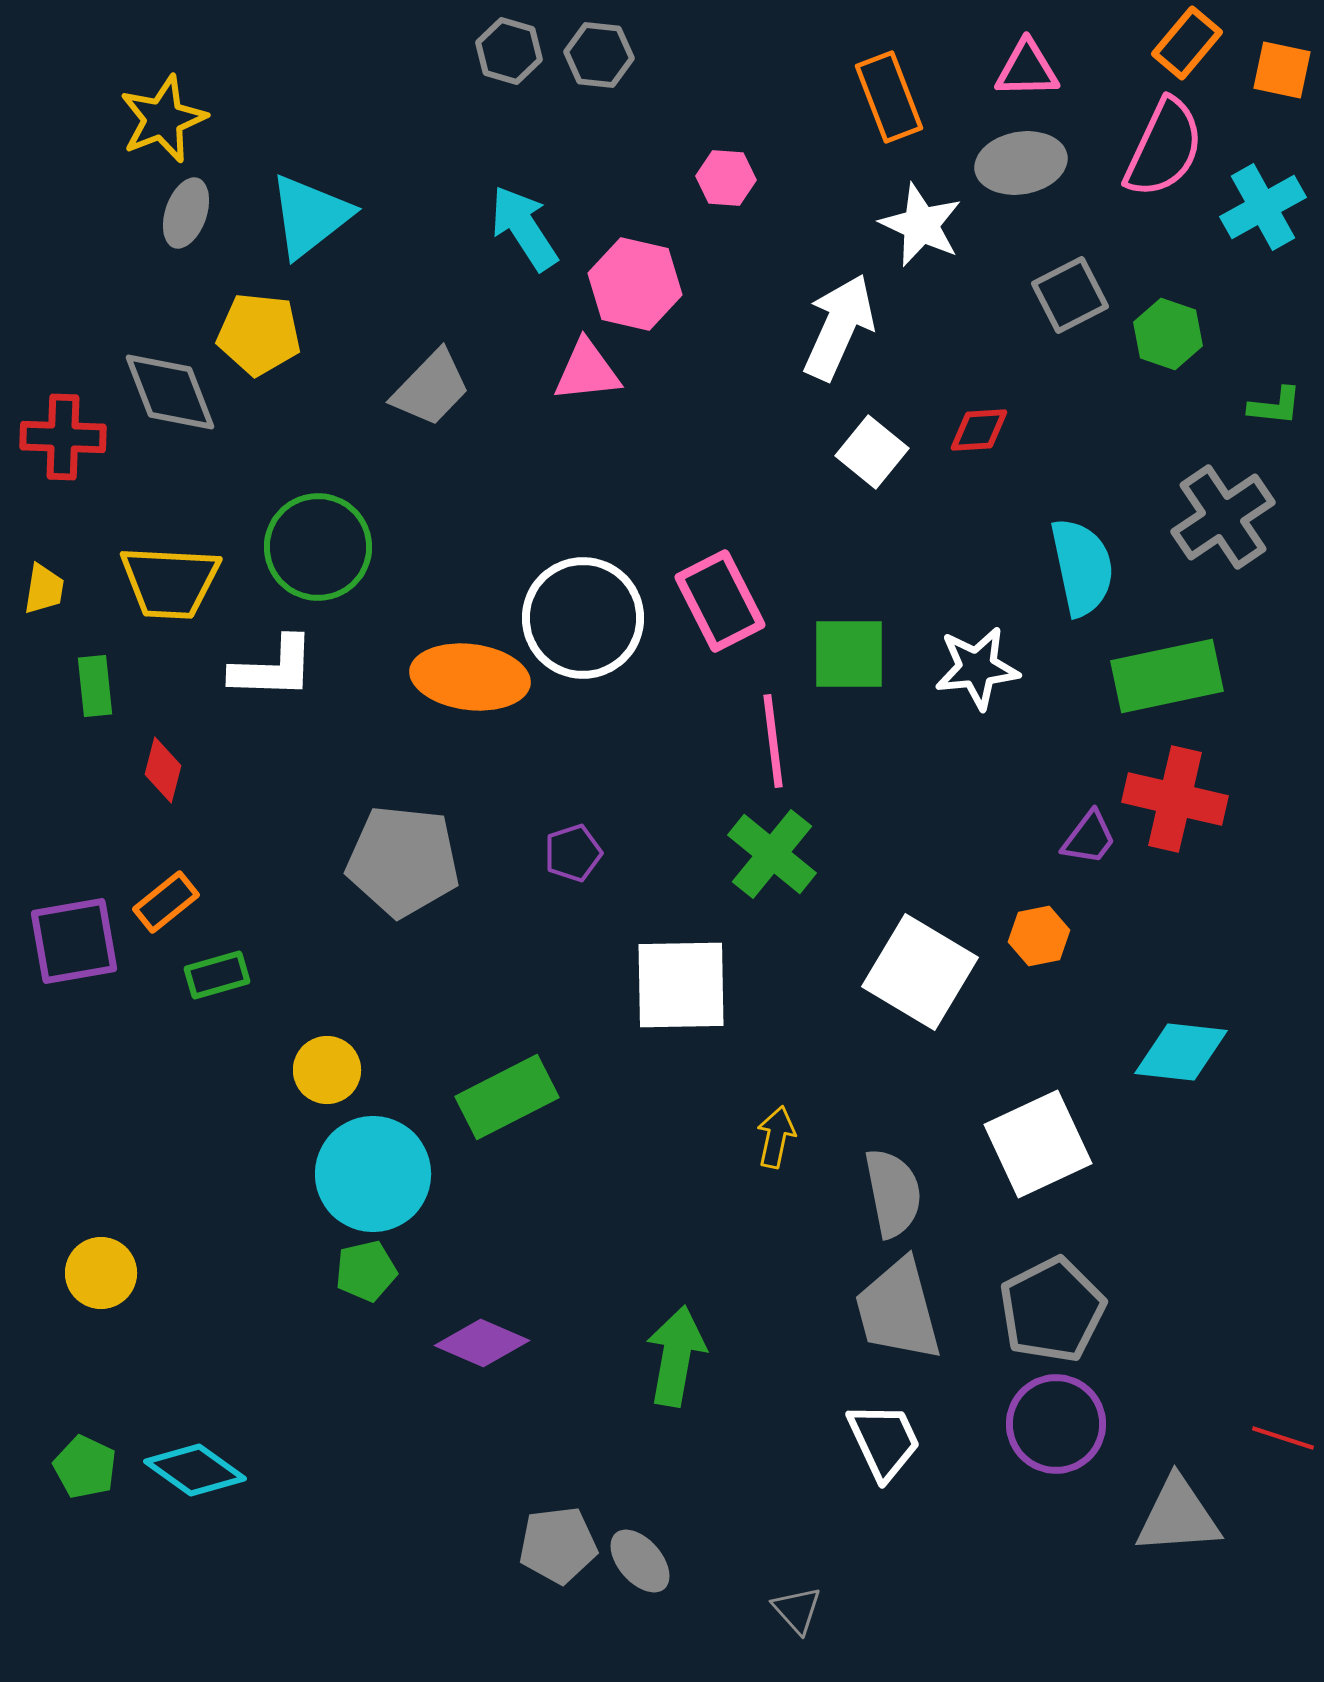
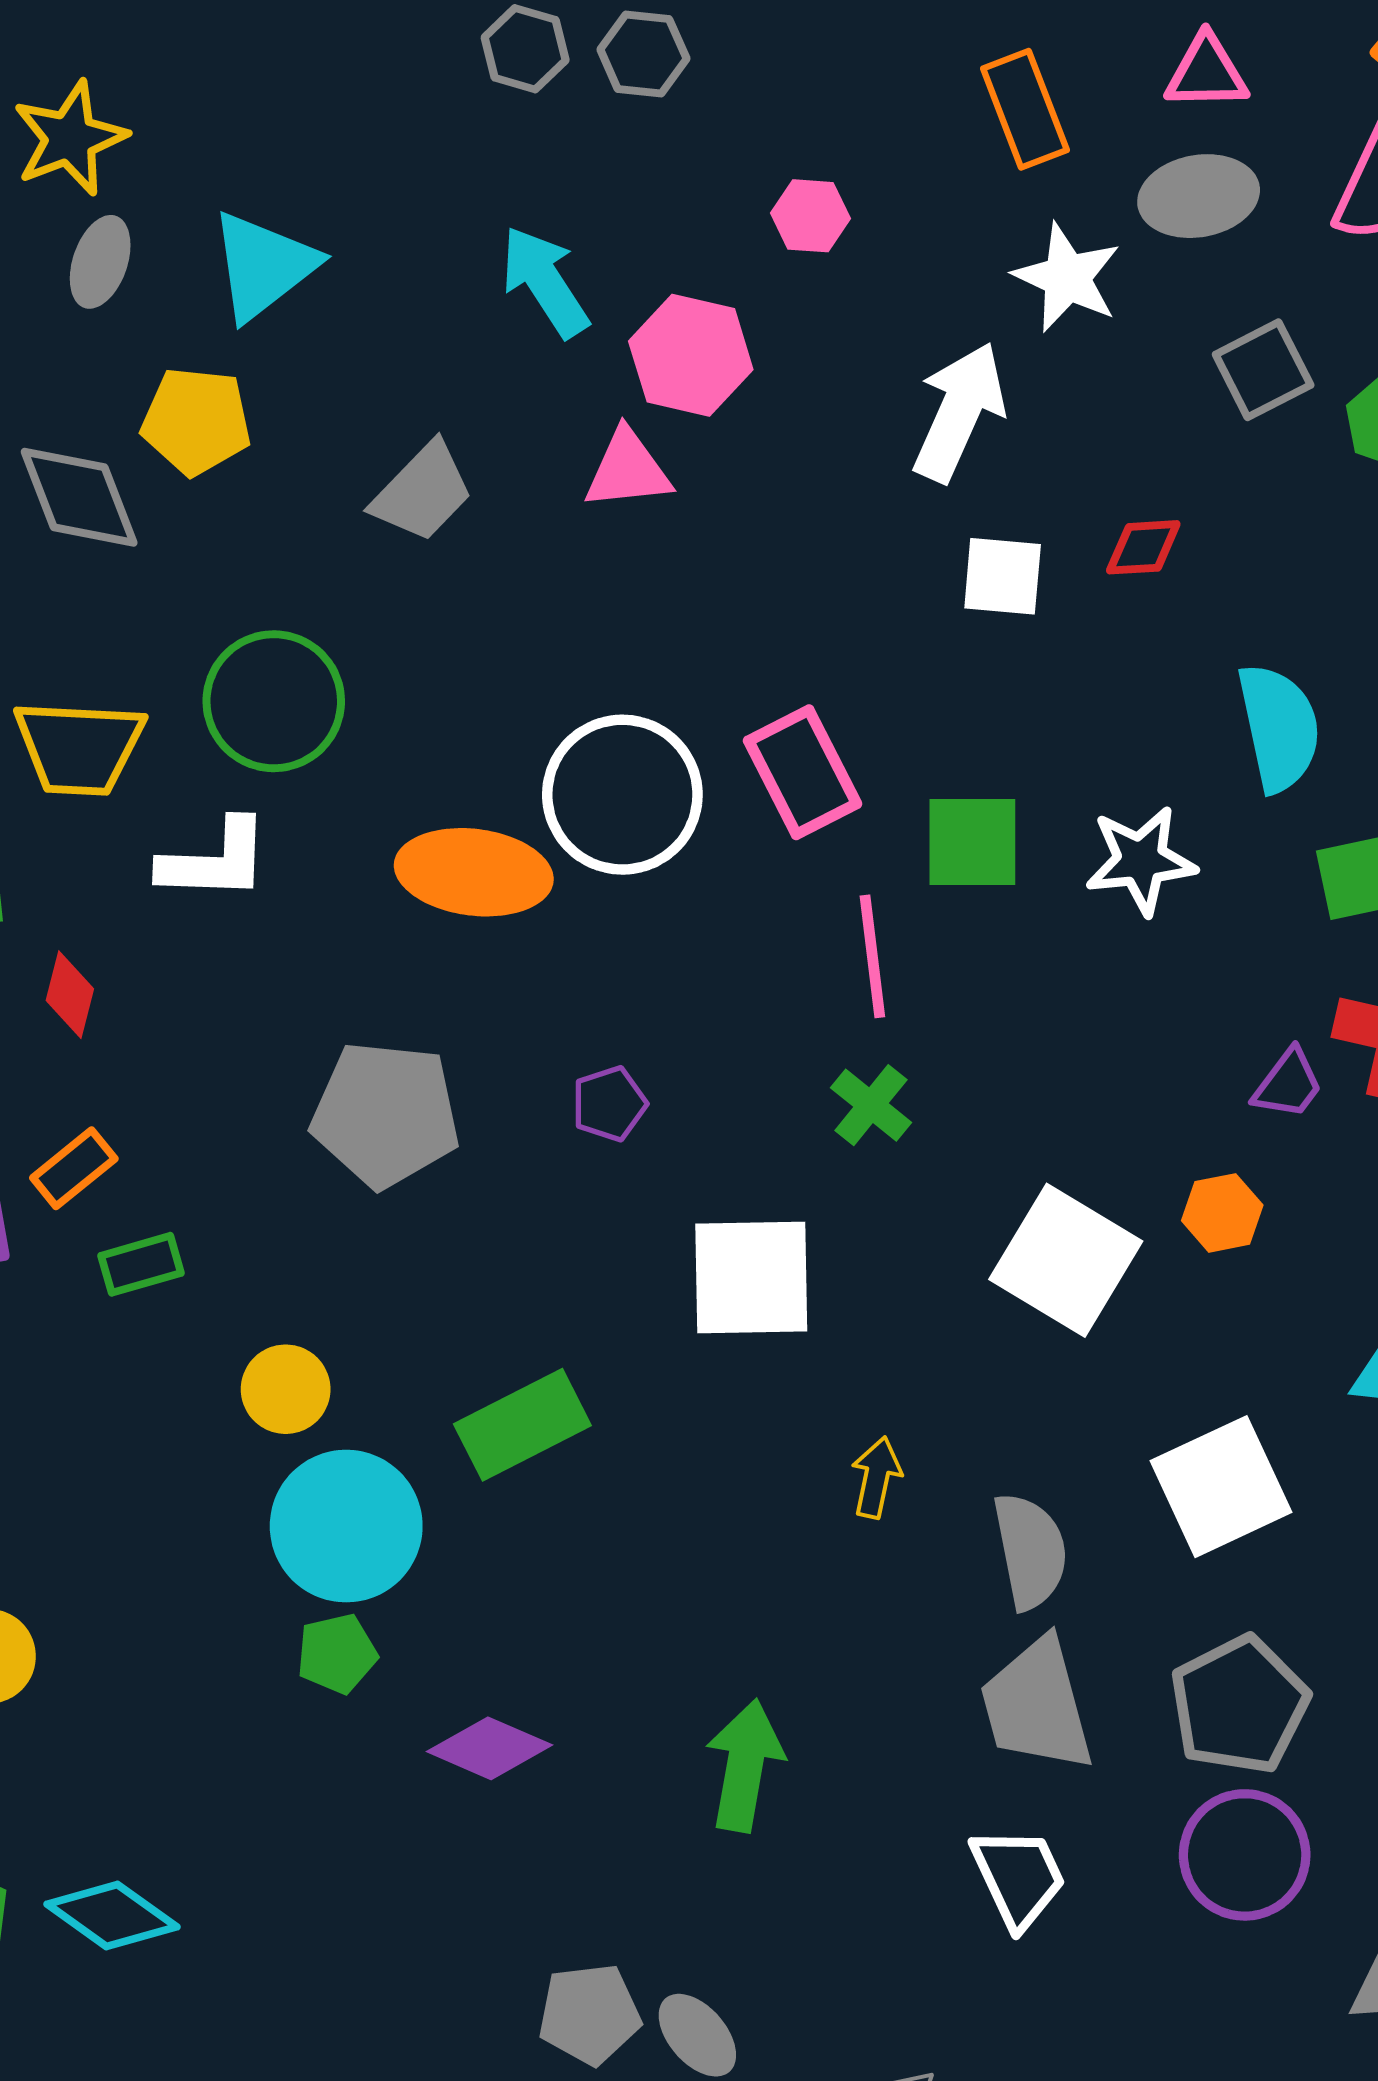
white square: (872, 452) -> (1003, 576), turned -34
green cross: (772, 854) -> (871, 1105), size x0.7

